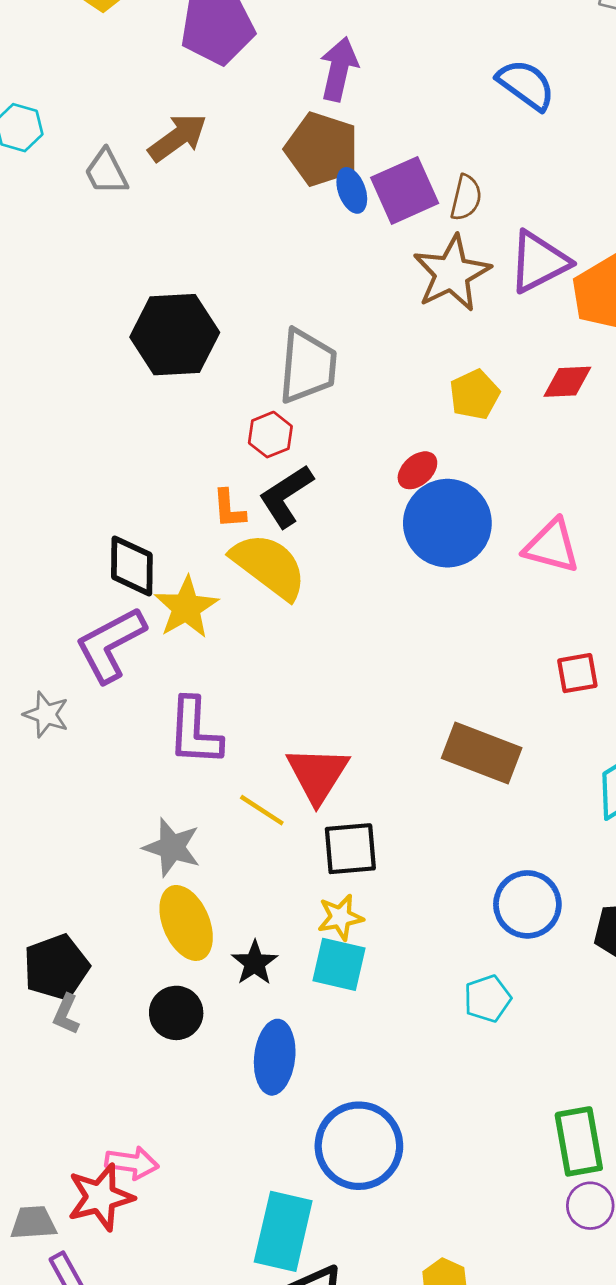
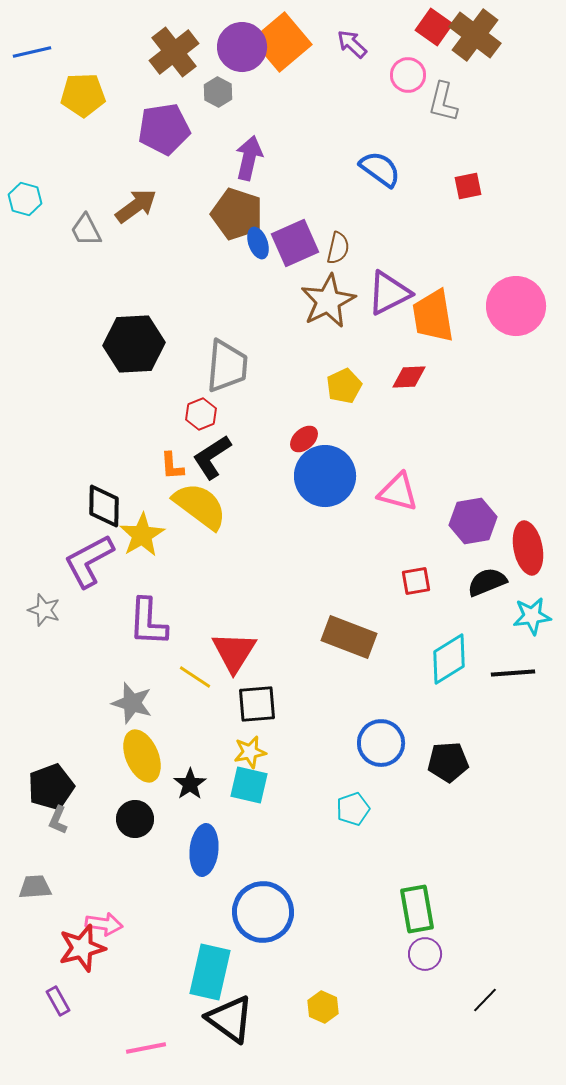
gray trapezoid: (33, 1223) -> (35, 887), moved

